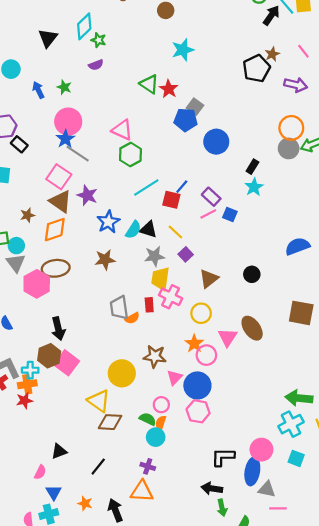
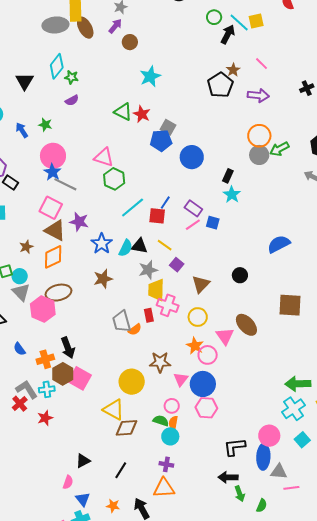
orange cross: (27, 384) -> (45, 359), moved
cyan square: (296, 458) -> (302, 440), turned 35

